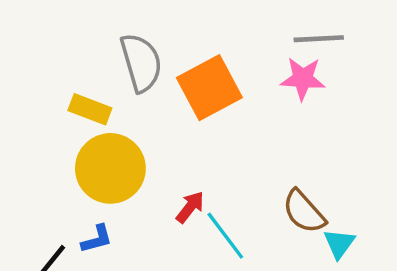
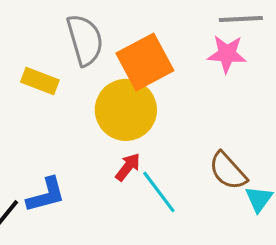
yellow circle: (110, 168) -> (126, 110), moved
blue L-shape: (97, 239) -> (46, 195), size x1.4

